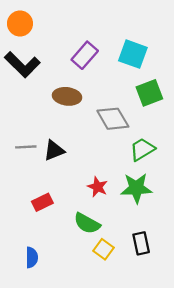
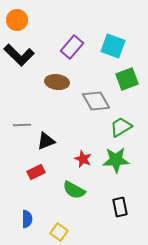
black triangle: (54, 150) -> (46, 141), moved
yellow square: (103, 249) -> (59, 232), moved

